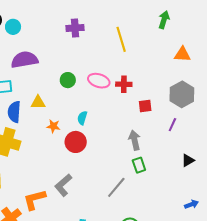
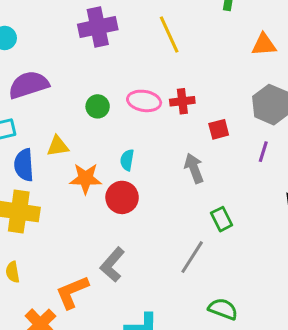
purple cross: (75, 28) -> (98, 27), size x1.4
orange star: (53, 126) -> (86, 179), size x1.5
gray arrow: (135, 140) -> (194, 168), moved

